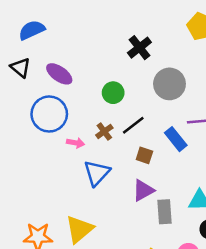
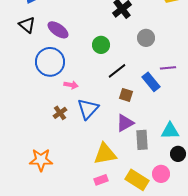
gray circle: (169, 84) -> (146, 38), size x0.7
brown cross: (104, 132) -> (60, 113), moved
yellow triangle: (79, 229) -> (105, 154), moved, turned 30

